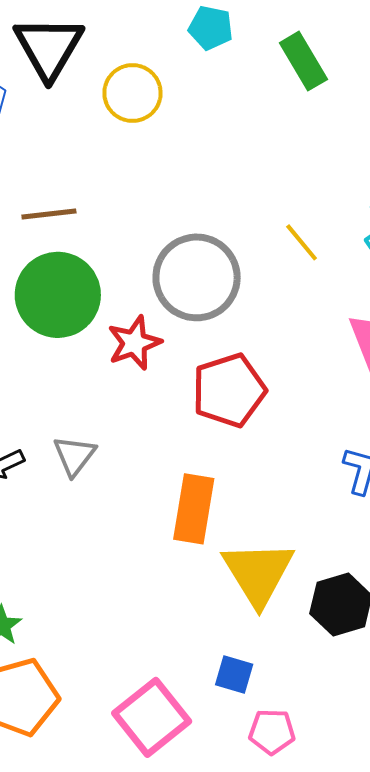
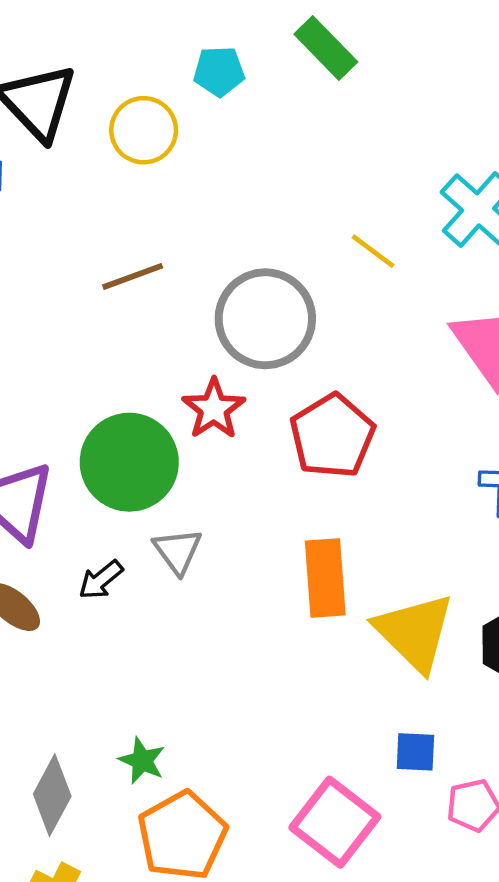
cyan pentagon: (211, 28) -> (219, 71), moved
brown line: (49, 214) -> (133, 276), moved
green circle: (58, 295) -> (129, 462), moved

